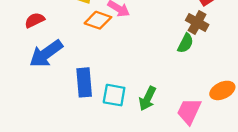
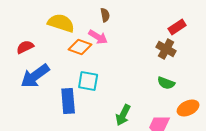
green semicircle: (186, 43) -> (166, 83), moved, turned 84
cyan square: (114, 95) -> (88, 81), moved

